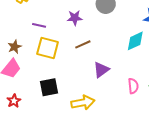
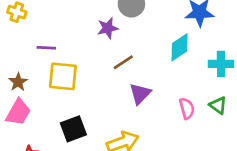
purple star: (75, 18) -> (108, 28), moved
brown line: (83, 44) -> (123, 62), moved

